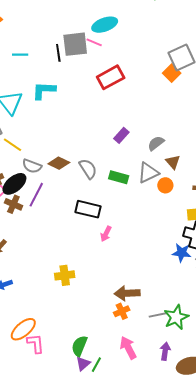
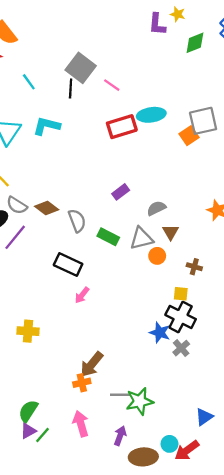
cyan ellipse: (105, 25) -> (151, 115), moved
gray square: (75, 44) -> (81, 68), moved, turned 32
cyan line: (20, 55) -> (29, 82), turned 42
brown arrow: (127, 293) -> (92, 364), turned -60

